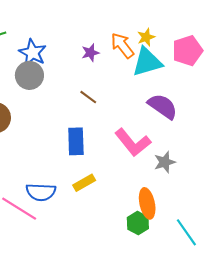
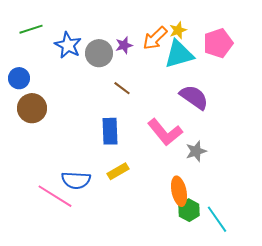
orange arrow: (122, 45) -> (155, 38), turned -96
gray circle: (29, 75) -> (99, 53), moved
green hexagon: (138, 223) -> (189, 210), moved

